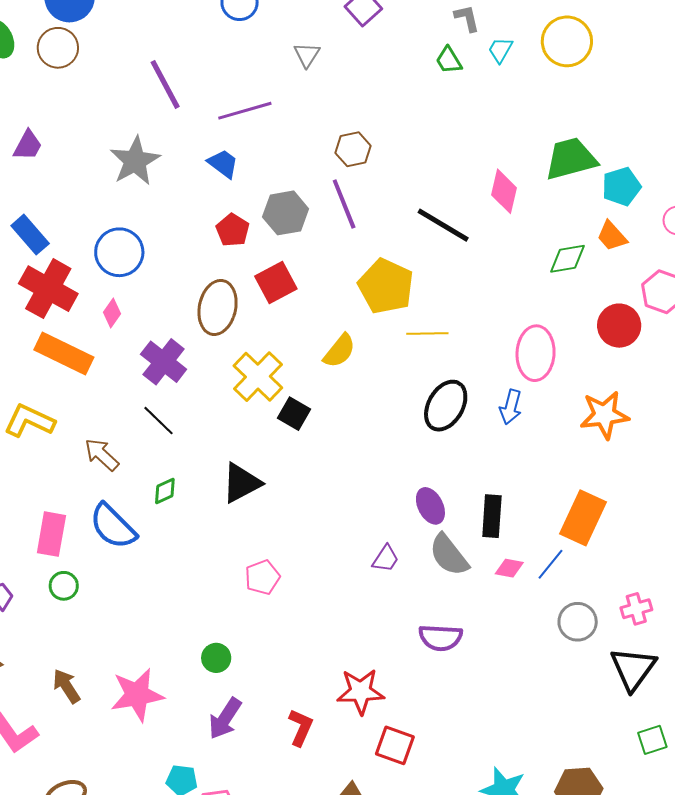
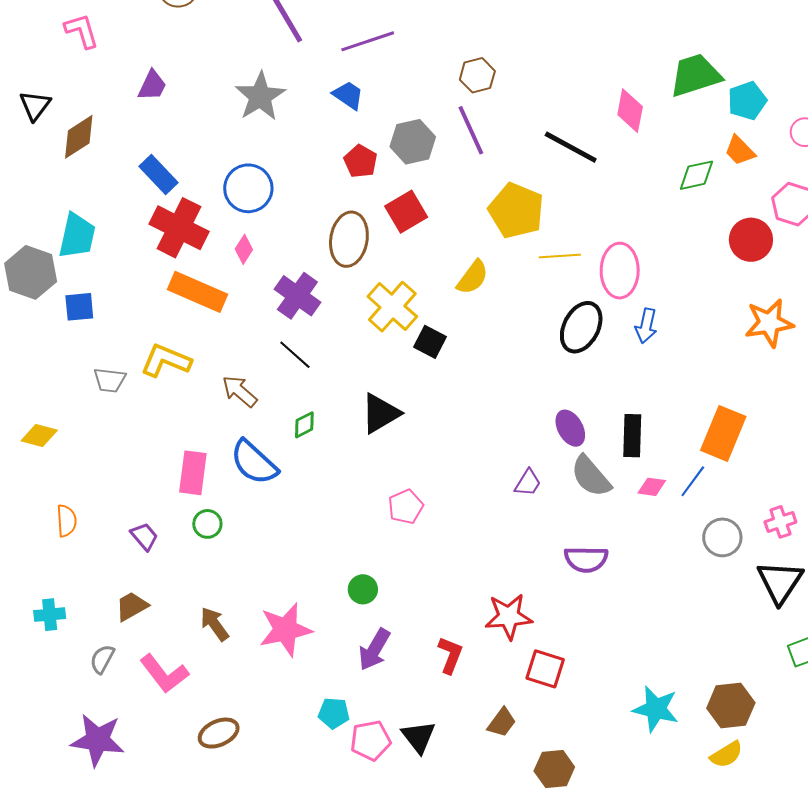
pink ellipse: (536, 353) -> (620, 271), moved
orange star: (604, 415) -> (769, 323), moved

